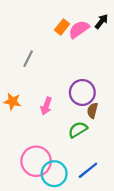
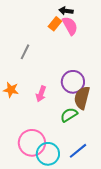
black arrow: (101, 21) -> (66, 11), moved, turned -120
pink semicircle: (79, 29) -> (70, 26), turned 96
brown semicircle: (92, 111) -> (82, 98), size x1.6

